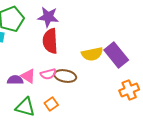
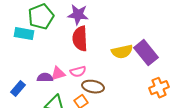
pink triangle: (28, 76) -> (58, 74), turned -49
brown ellipse: (65, 76) -> (93, 87), moved

